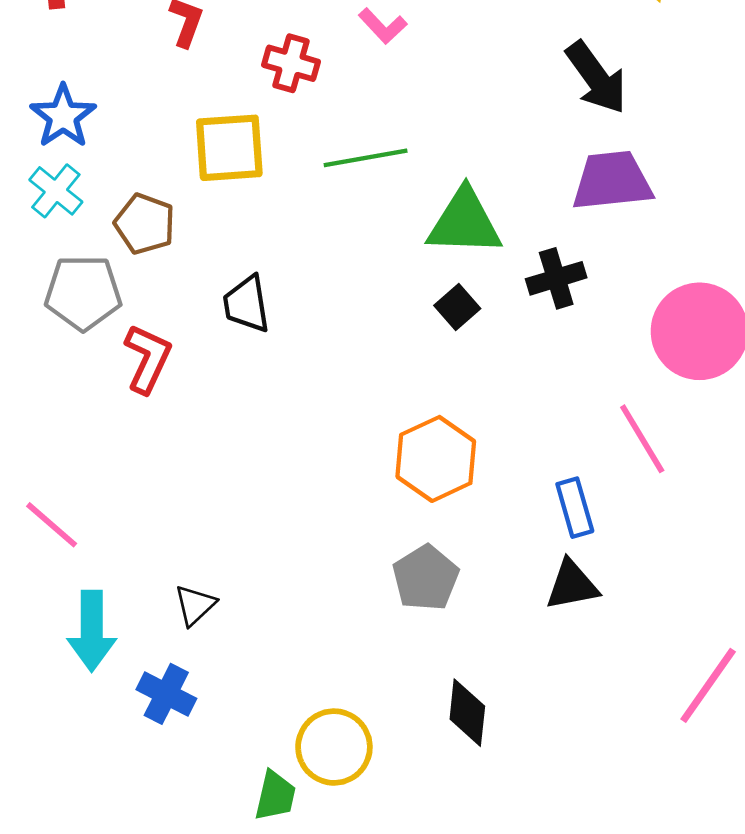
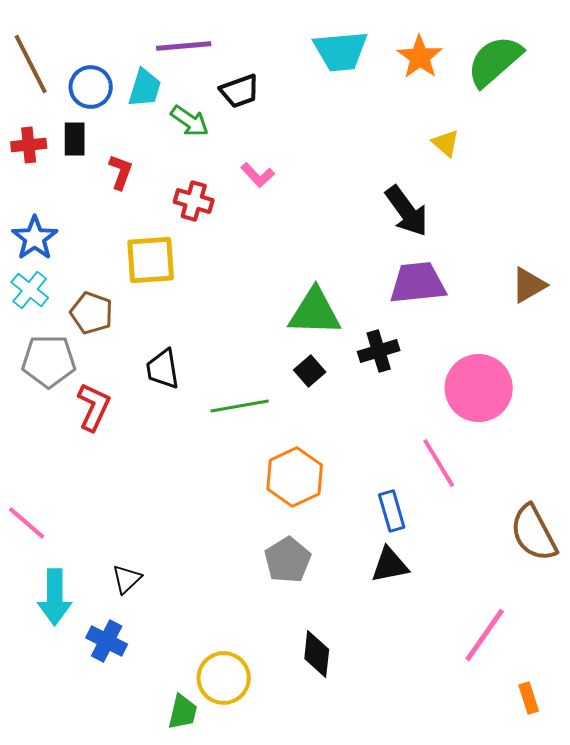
green line: (366, 158) -> (240, 406), moved

